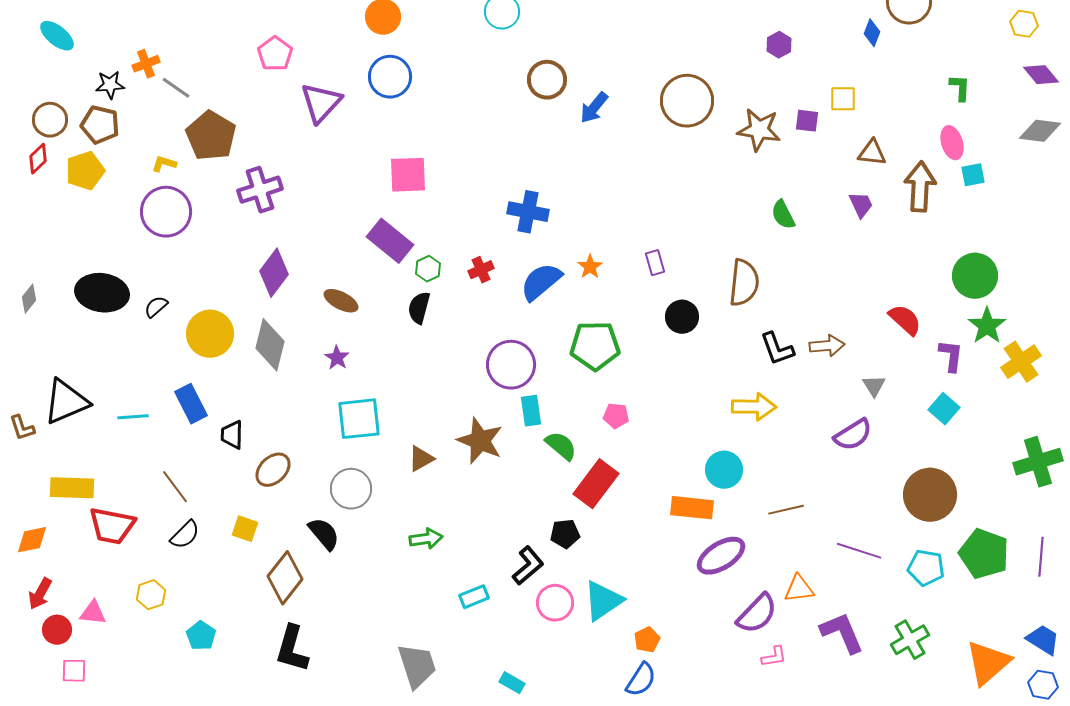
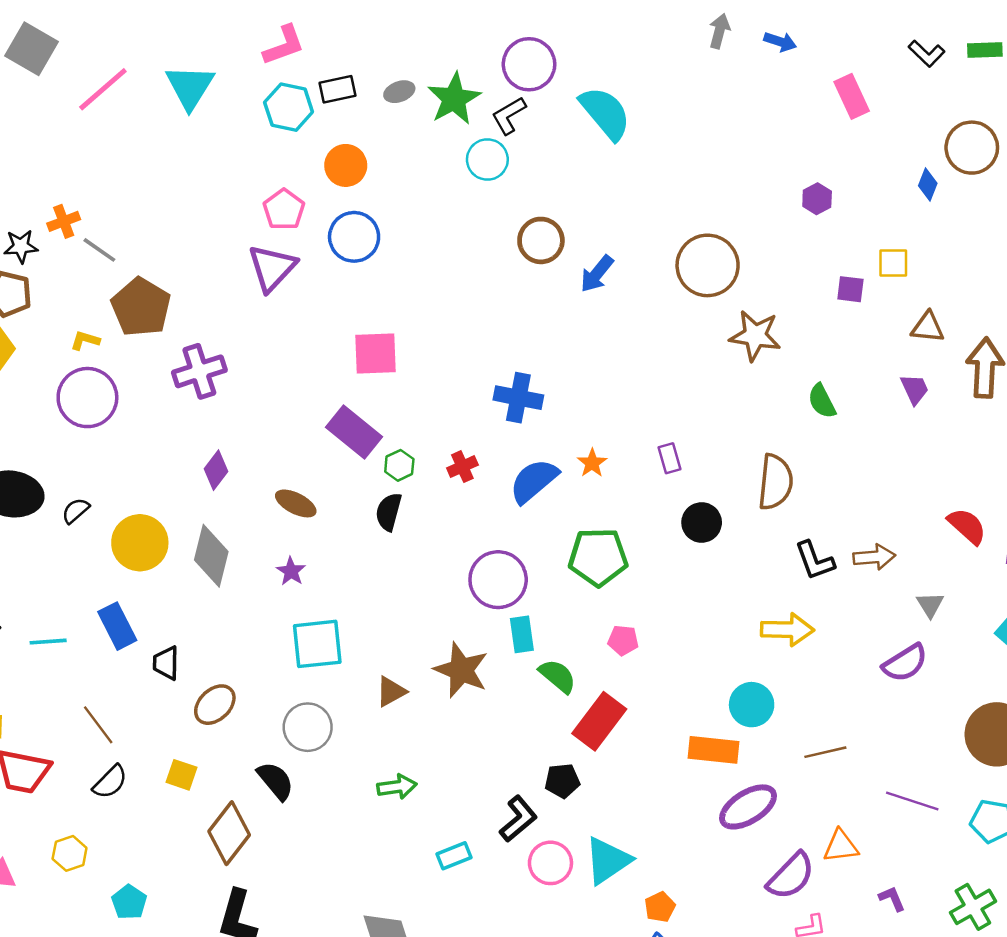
pink pentagon: (275, 54) -> (284, 209), moved
brown star: (759, 130) -> (755, 336), moved
purple diamond: (274, 273) -> (216, 470), size x0.7
purple L-shape: (842, 633) -> (892, 899), size x0.5

